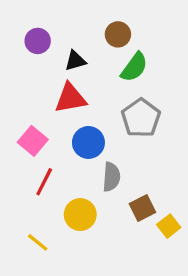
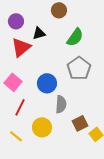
brown circle: (118, 34) -> (59, 10), moved
red triangle: (70, 98) -> (21, 47), moved, turned -30
yellow line: (38, 242) -> (16, 136), moved

